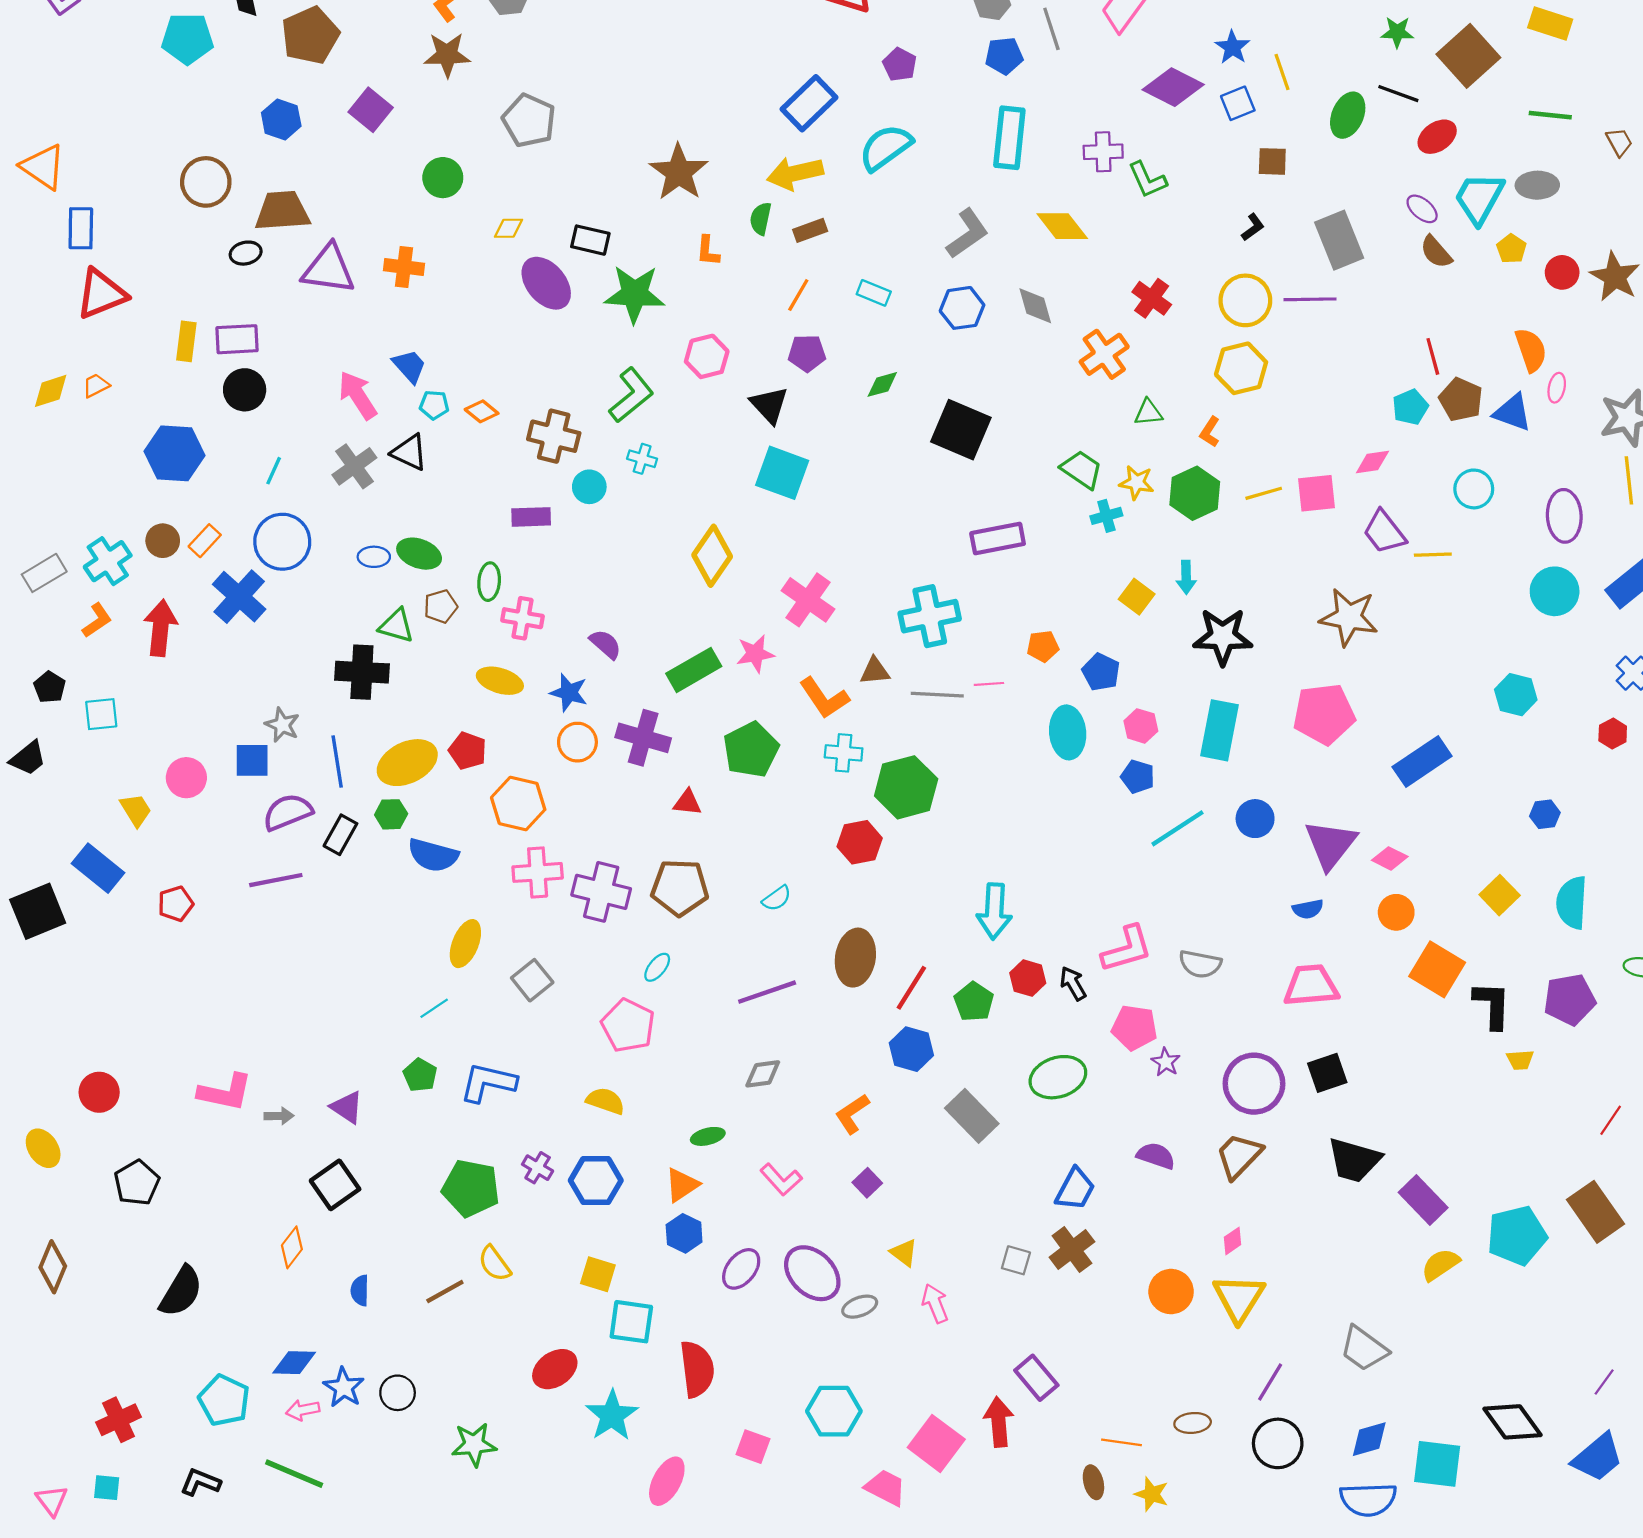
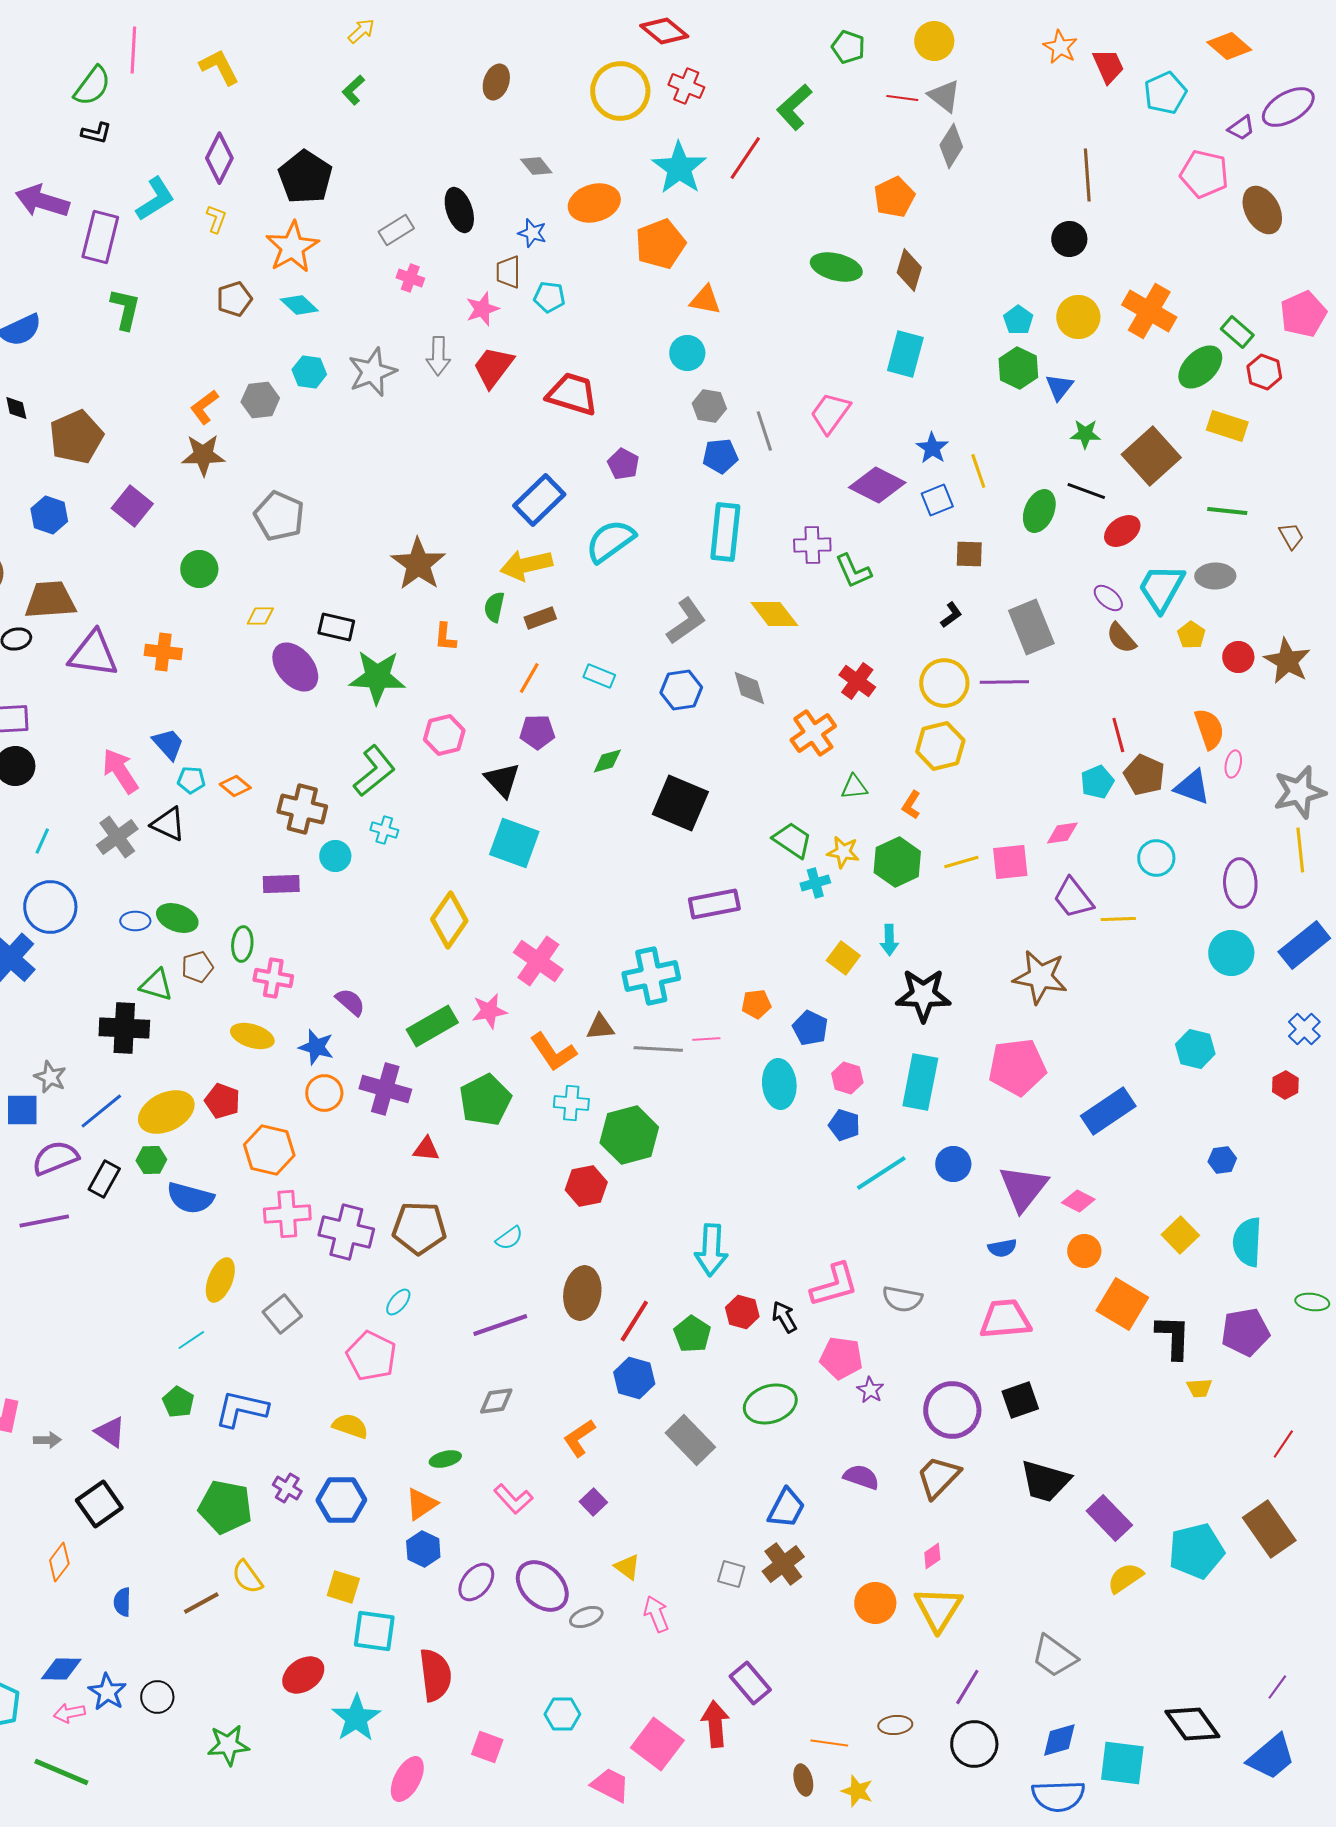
blue line: (337, 762) -> (101, 1111), turned 60
cyan hexagon: (834, 1411) -> (562, 1714), size x0.7

